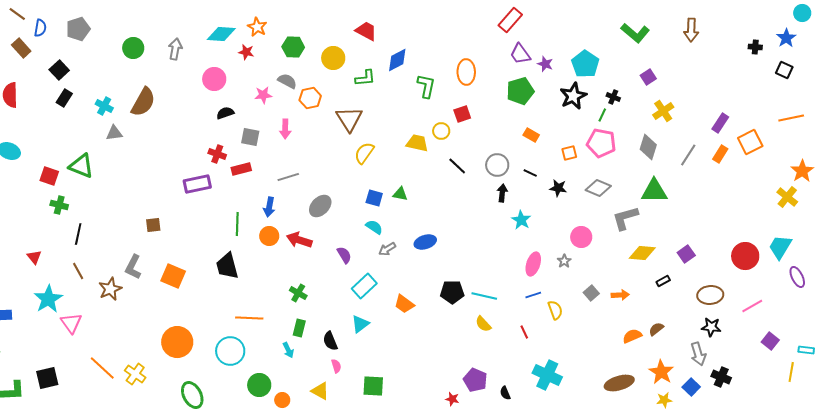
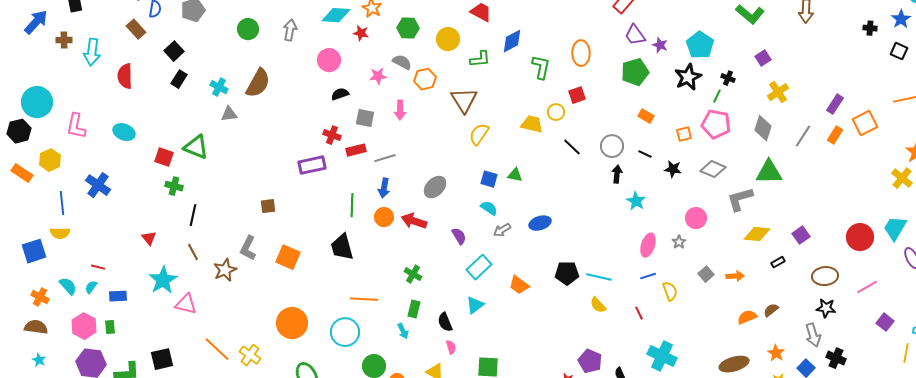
gray line: (288, 177) -> (385, 158), moved
pink triangle: (71, 323) -> (186, 304), turned -40
orange star: (661, 372) -> (776, 353), size x0.7

